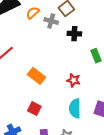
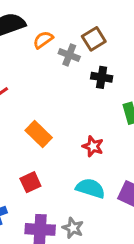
cyan semicircle: (75, 108) -> (90, 188), turned 102
red square: (34, 109) -> (30, 182), turned 32

